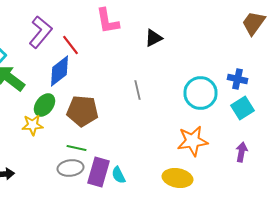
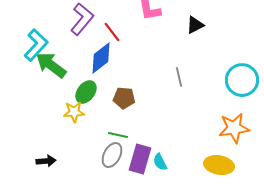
brown pentagon: (82, 111) -> (124, 98), size x0.7
gray ellipse: (70, 168) -> (112, 155), turned -55

